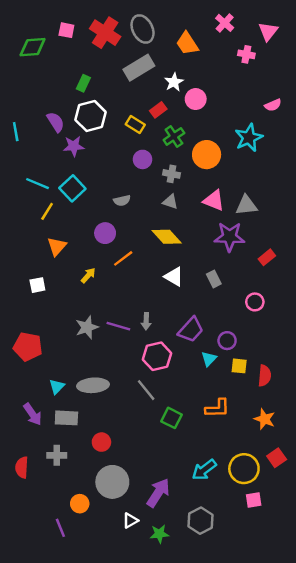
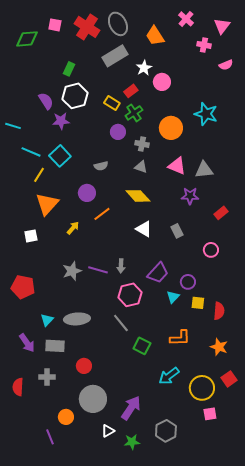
pink semicircle: (273, 105) -> (226, 65), moved
cyan line: (16, 132) -> (13, 126), moved, turned -63
green cross: (174, 136) -> (134, 113), moved
cyan star: (249, 138) -> (206, 114), turned -30
purple star: (229, 237) -> (190, 196), size x0.7
orange triangle: (57, 246) -> (47, 204), size x1.4
cyan arrow: (204, 470) -> (169, 376), moved

